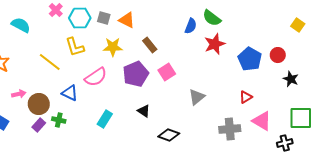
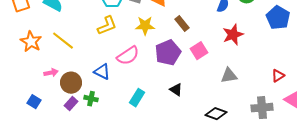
red star: (215, 44) -> (233, 35), moved
yellow L-shape: (75, 47) -> (107, 26), turned -95
blue pentagon: (250, 59) -> (278, 18), moved
yellow line: (50, 62) -> (63, 41), moved
gray triangle: (197, 97) -> (229, 76), turned 30
black diamond: (169, 135) -> (216, 114), moved

